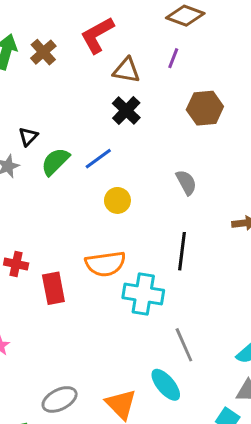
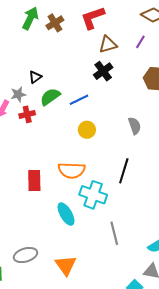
brown triangle: (126, 70) -> (108, 44), turned -36
red cross: (16, 264) -> (27, 114), moved, turned -35
cyan ellipse: (166, 385) -> (66, 214), moved

